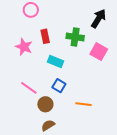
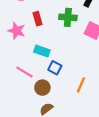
cyan rectangle: (56, 62) -> (42, 51), moved
orange line: (83, 104) -> (81, 85), turned -70

